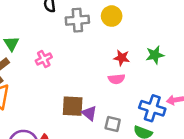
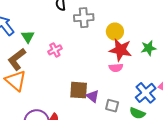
yellow circle: (112, 16) -> (115, 32), moved
red star: (122, 58) -> (121, 50), size x1.6
blue cross: (152, 108) -> (146, 93), turned 30

